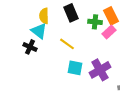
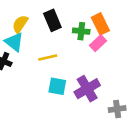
yellow semicircle: (44, 16) -> (20, 24), turned 35
yellow line: (67, 44) -> (48, 57), turned -49

